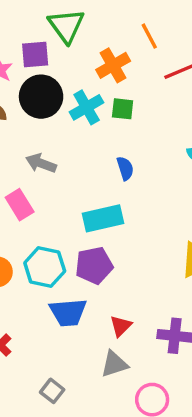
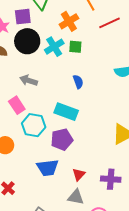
cyan rectangle: (103, 218) -> (66, 112), turned 35
cyan hexagon: (45, 267) -> (34, 125), moved
gray triangle: (114, 364) -> (76, 197), turned 30

